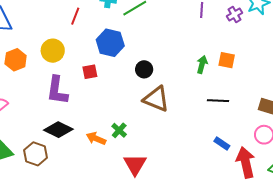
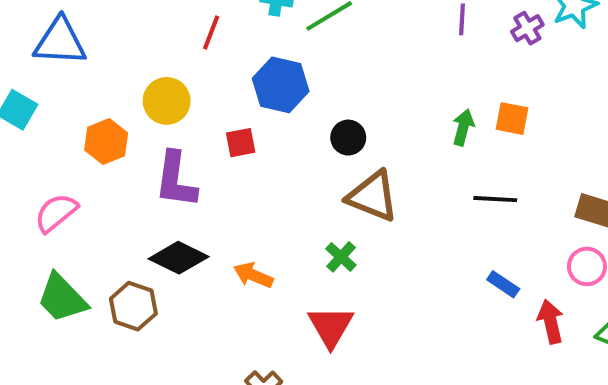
orange hexagon: (16, 60) -> (106, 141), moved
green cross: (119, 130) -> (341, 257), moved
red arrow: (246, 162) -> (551, 322), size x0.7

